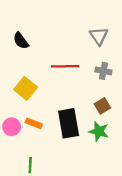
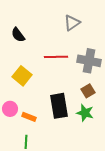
gray triangle: (99, 36) -> (72, 23), moved, turned 30
gray cross: (103, 71) -> (89, 61), size x1.6
orange rectangle: (34, 123) -> (29, 117), moved

